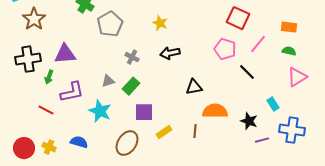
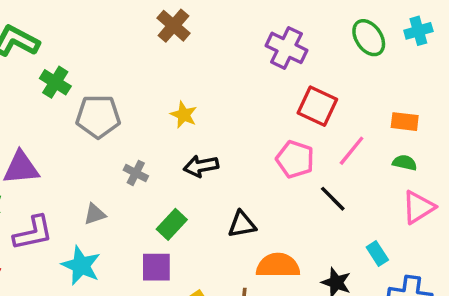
gray pentagon: (110, 24) -> (98, 116), turned 30
green rectangle: (131, 86) -> (172, 224), moved

